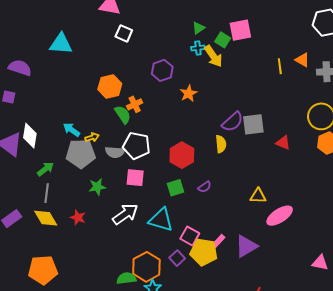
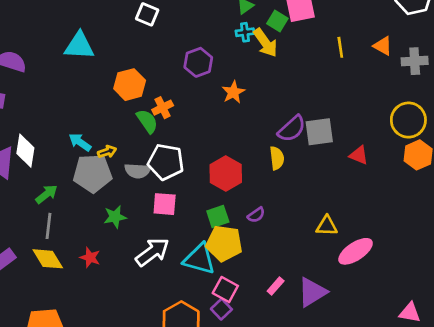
cyan triangle: (61, 44) -> (79, 46), moved
yellow line: (280, 66) -> (340, 47), moved
pink square: (190, 236) -> (225, 290), moved
yellow pentagon: (204, 252) -> (224, 243), moved

